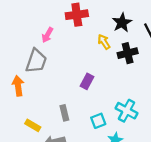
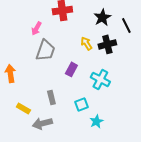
yellow arrow: (104, 42) -> (86, 43), moved
gray trapezoid: (36, 61) -> (45, 50), moved
cyan cross: (126, 111) -> (100, 79), moved

